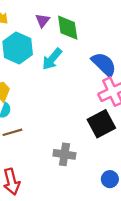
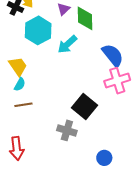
black square: (101, 124) -> (84, 107), moved, turned -30

